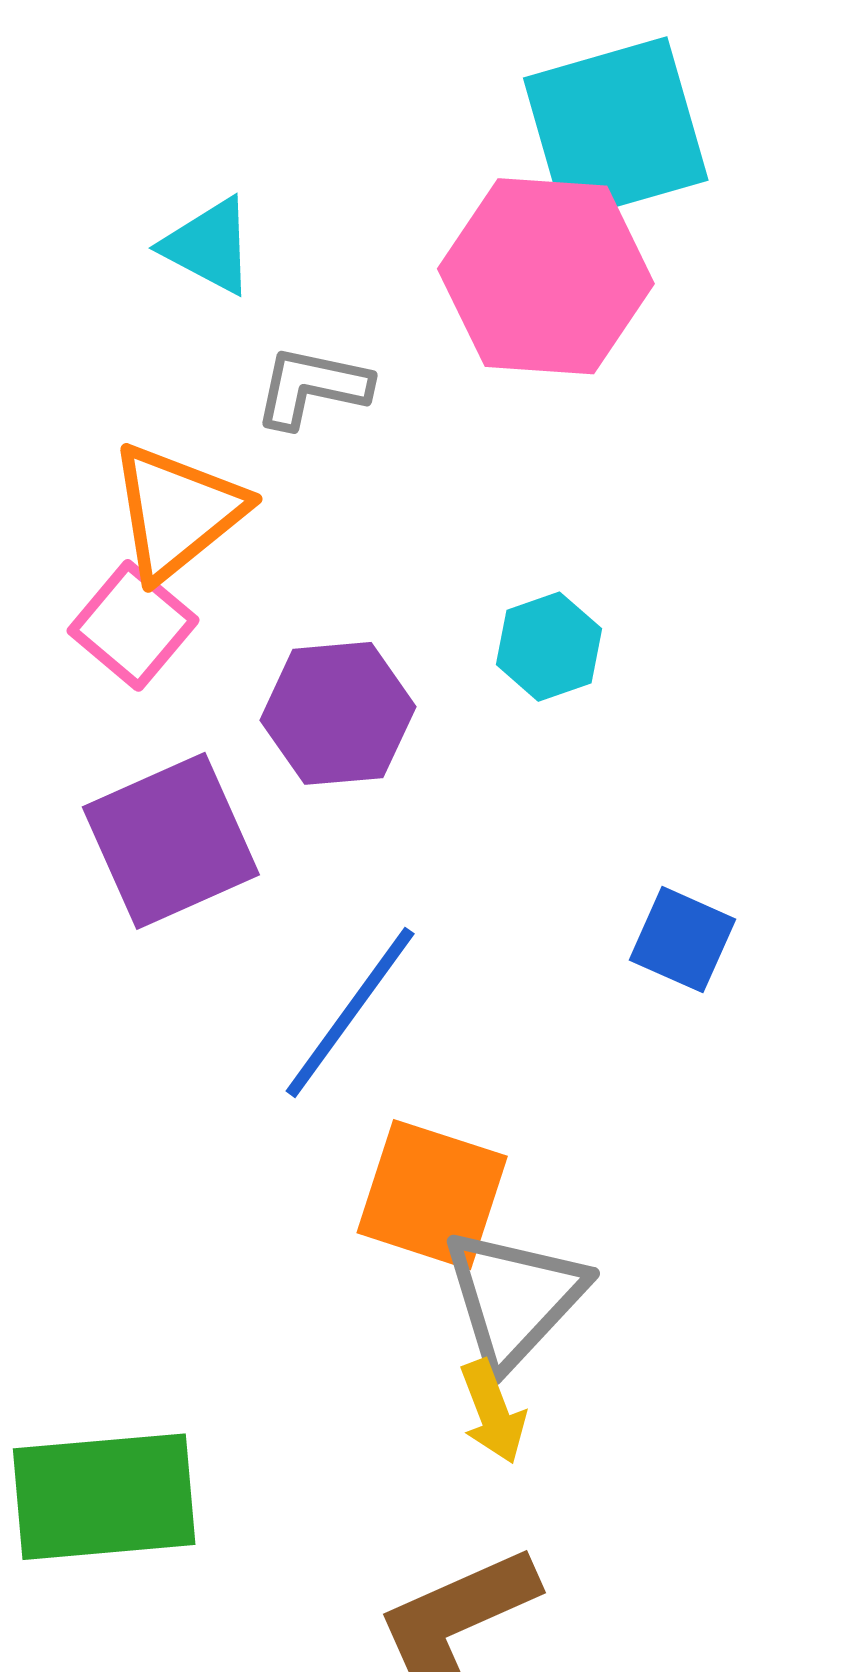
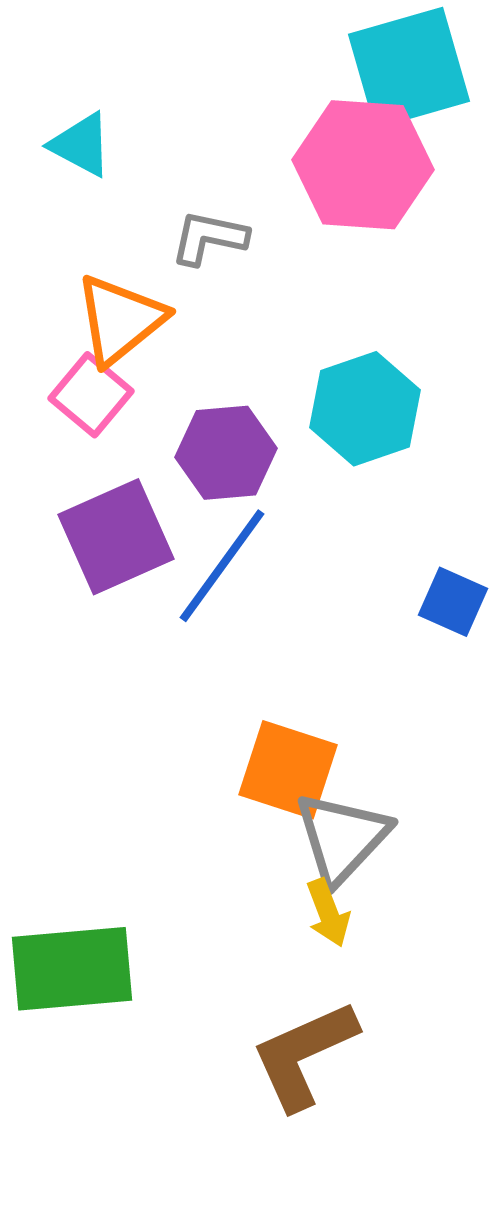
cyan triangle: (209, 246) -> (81, 145), moved
cyan hexagon: (549, 647) -> (365, 409), size x1.6
blue line: (350, 1012) -> (222, 566), moved

